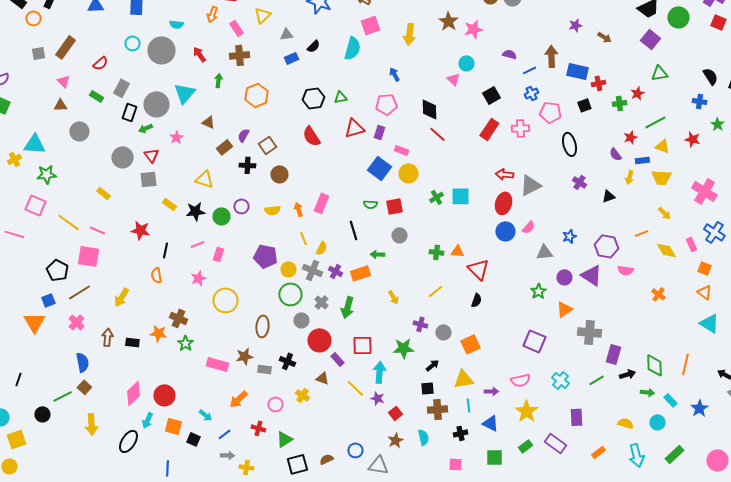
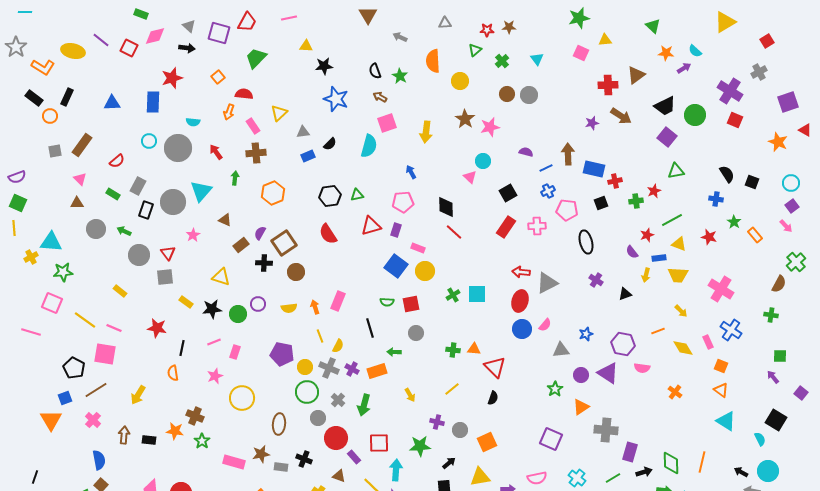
brown arrow: (604, 37) -> (621, 116), moved, size x1.5
green arrow: (145, 128) -> (124, 231), moved, turned 48
brown square: (267, 145) -> (284, 243), size x1.4

